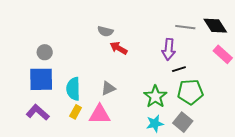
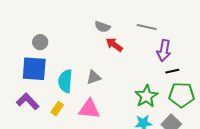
gray line: (185, 27) -> (147, 27), moved
gray triangle: (108, 88) -> (94, 77), moved
yellow rectangle: (76, 112) -> (57, 109), moved

